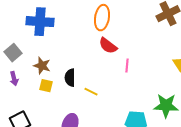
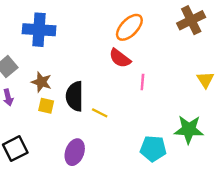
orange ellipse: (102, 18) -> (129, 27), moved, turned 35
black semicircle: (70, 78) -> (75, 96), size x1.4

